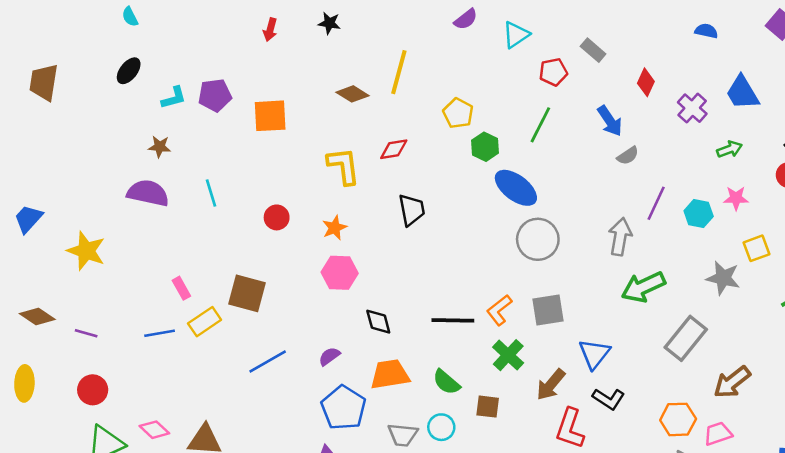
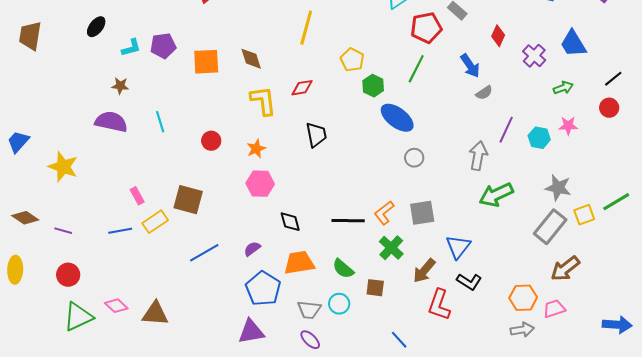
red pentagon: (553, 72) -> (426, 28), size x1.4
brown diamond: (353, 94) -> (251, 59), moved, turned 40
gray circle: (538, 239) -> (414, 158), size x0.6
yellow square: (757, 248) -> (584, 215), moved
gray rectangle: (686, 338) -> (550, 227), moved

